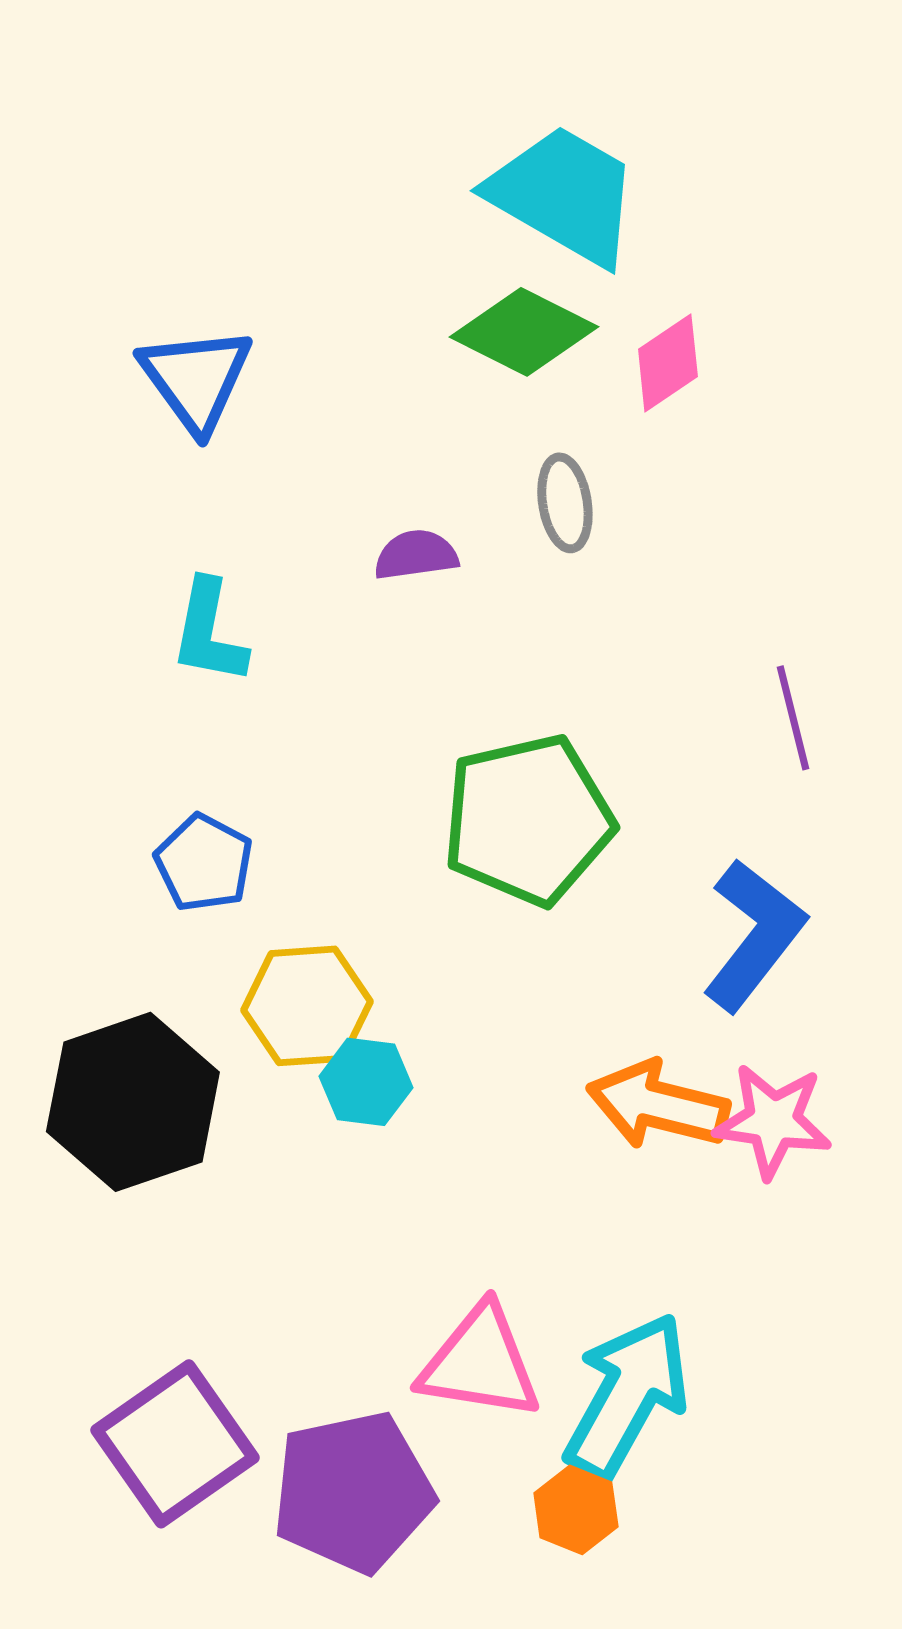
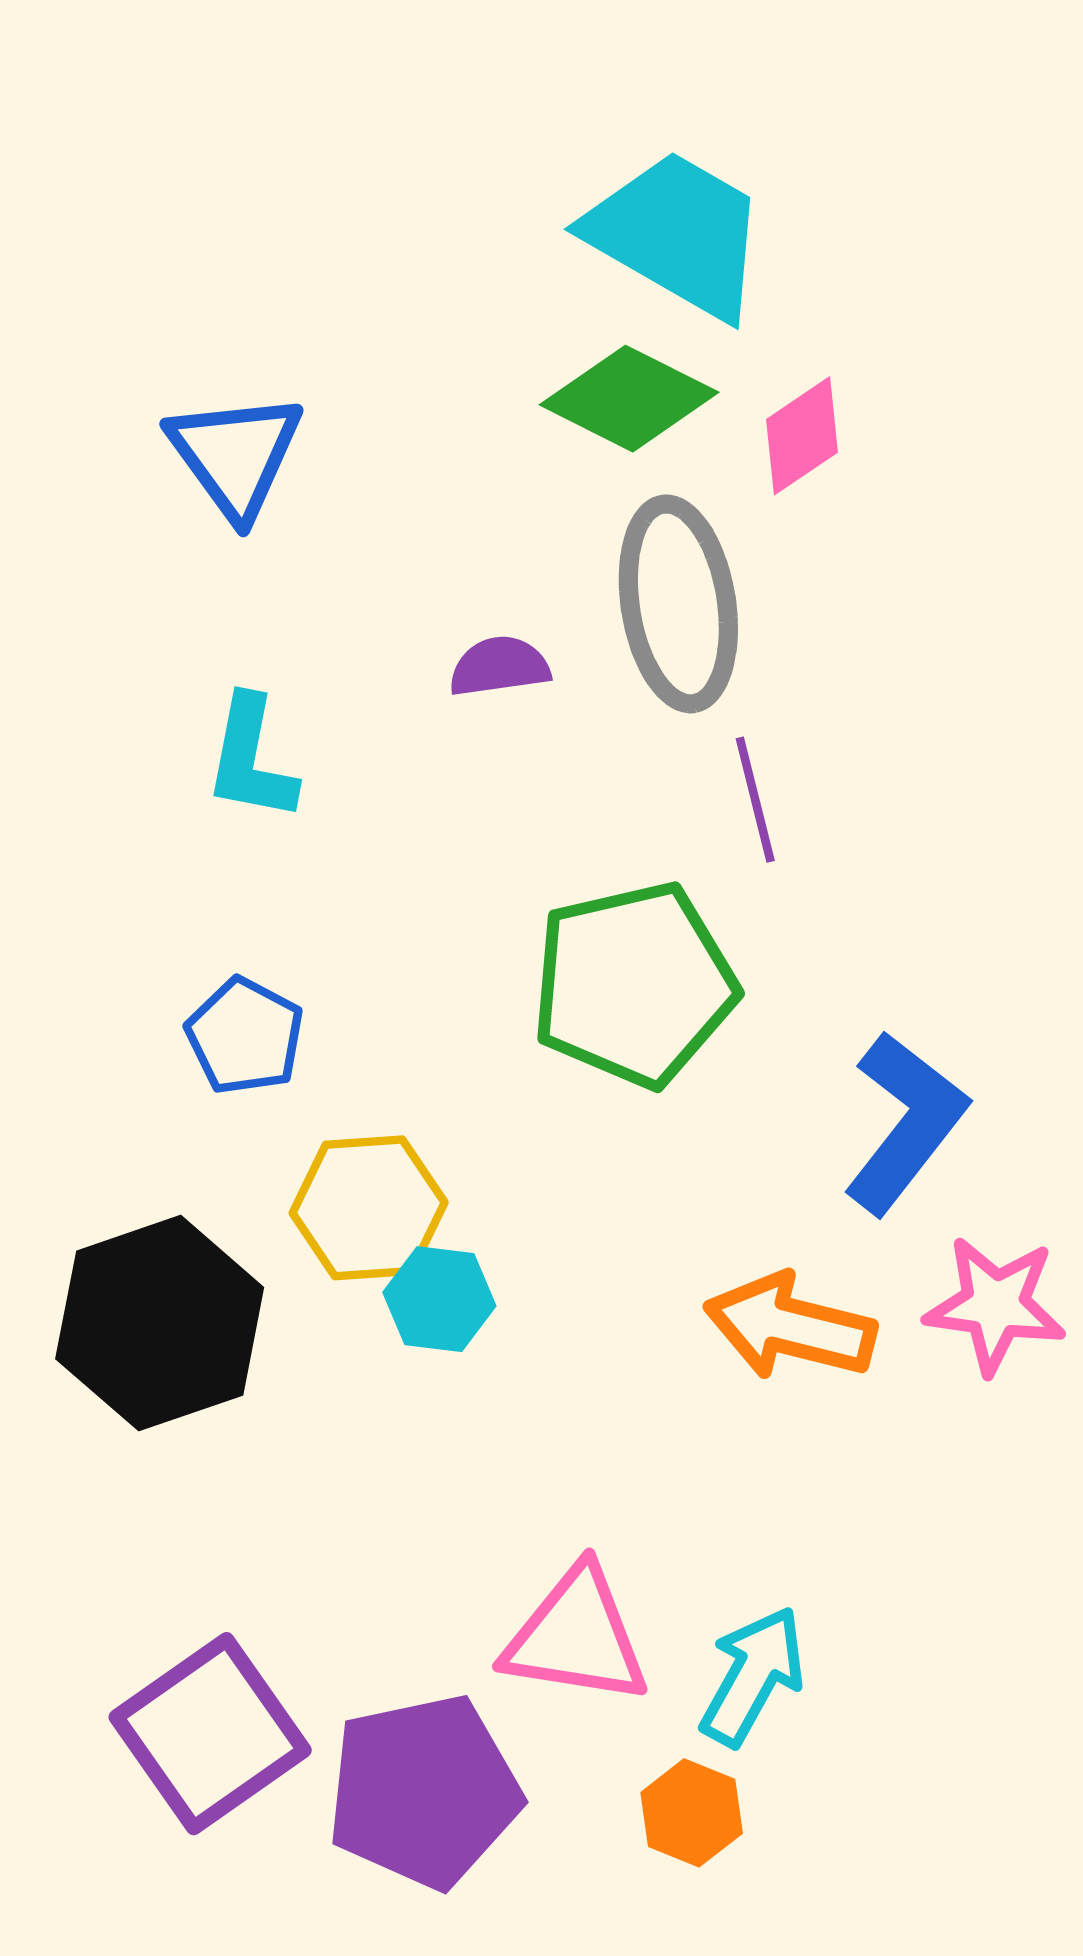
gray ellipse: (565, 503) -> (678, 604), size x1.8
purple line: (793, 718) -> (755, 800), moved
pink star: (773, 1121) -> (995, 1305), moved
cyan arrow: (627, 1396) -> (753, 1676), size x0.7

